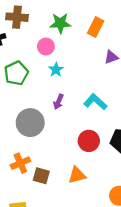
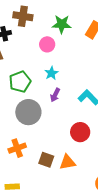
cyan star: (56, 70) -> (51, 73), moved
green pentagon: (16, 73) -> (20, 82), moved
brown square: (41, 176) -> (46, 160), moved

